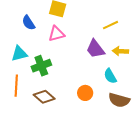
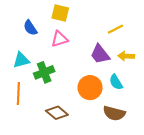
orange circle: (85, 93) -> (90, 88), moved, size x1.5
brown diamond: (44, 97) -> (57, 113), moved
brown semicircle: (119, 100) -> (114, 113), moved

